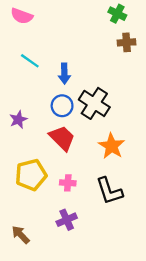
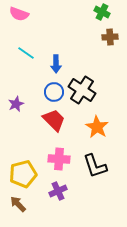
yellow pentagon: (31, 175) -> (23, 174), moved
pink cross: (68, 183) -> (59, 159), size x1.5

